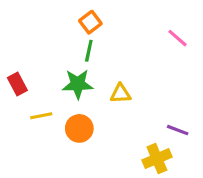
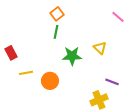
pink line: (178, 38) -> (118, 17), moved
green star: (78, 84) -> (72, 56), moved
yellow triangle: (120, 94) -> (100, 48), moved, turned 48

